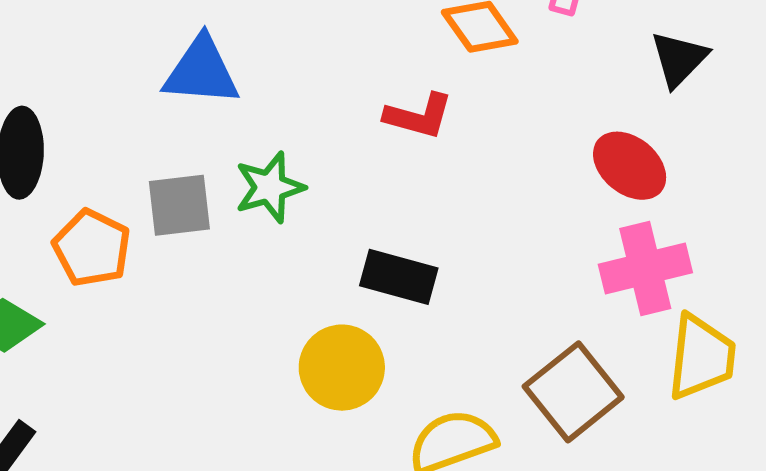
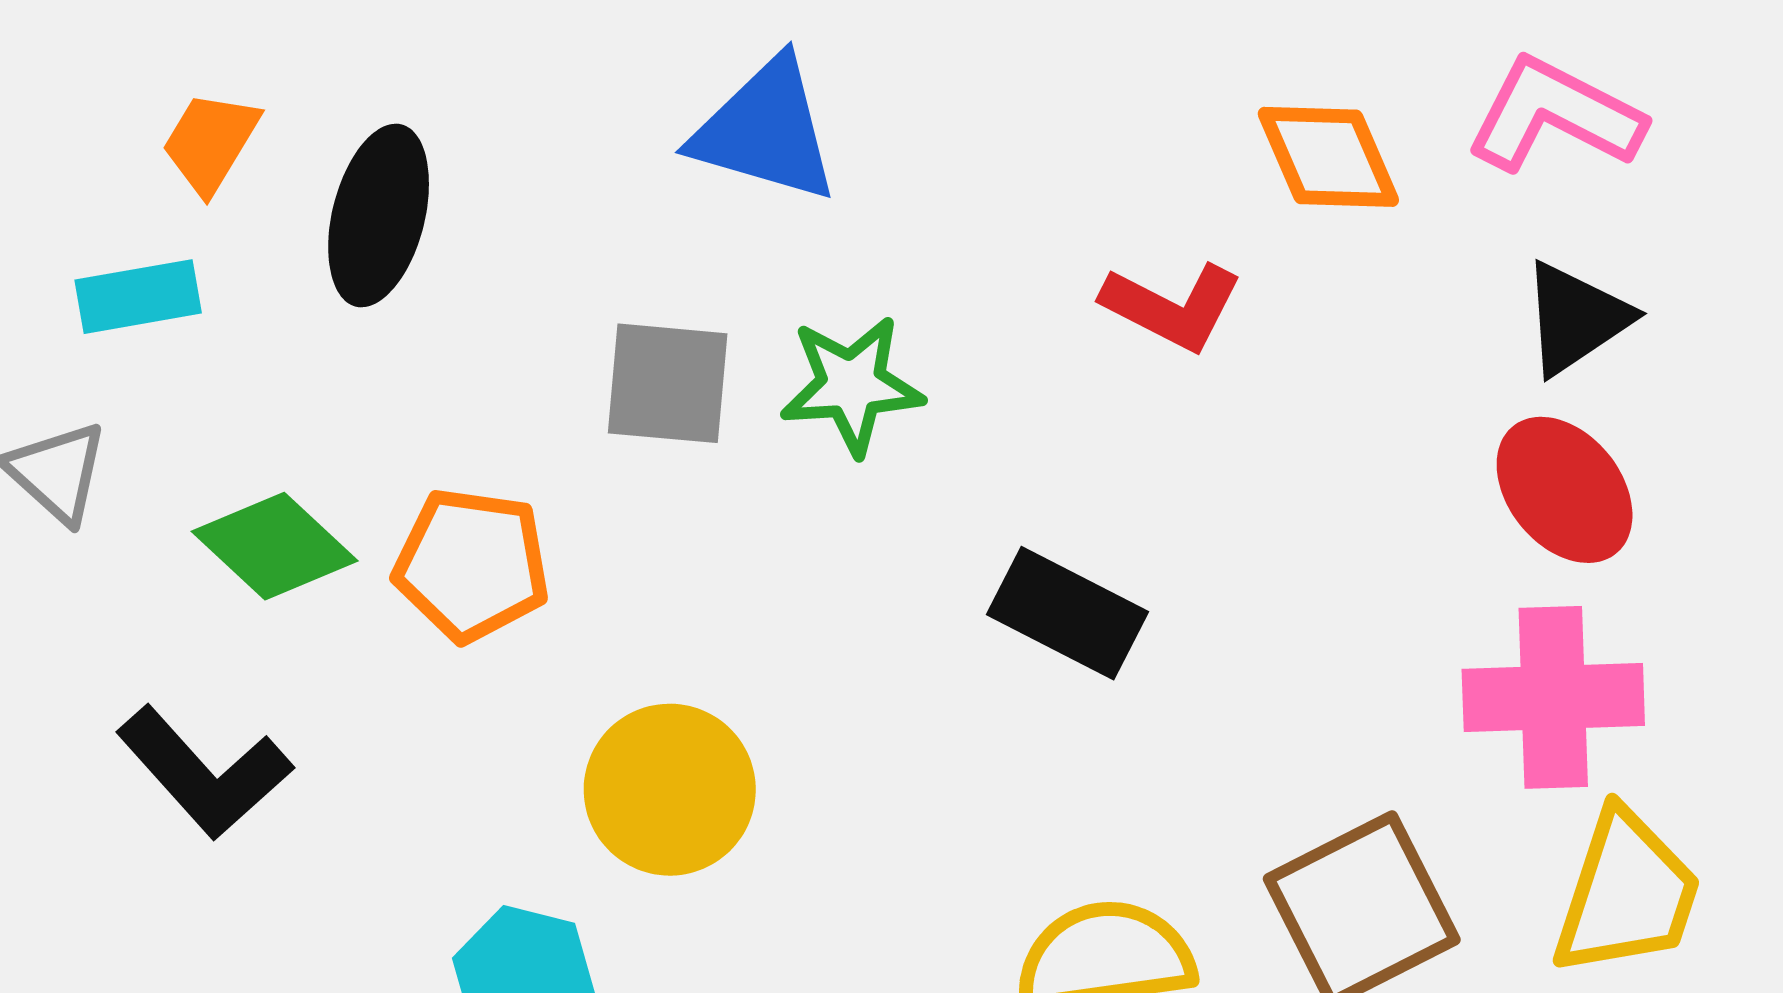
black triangle: (679, 59) -> (1576, 318), moved
orange pentagon: (92, 248) -> (472, 565), moved, turned -30
yellow circle: (342, 368) -> (670, 790), moved

